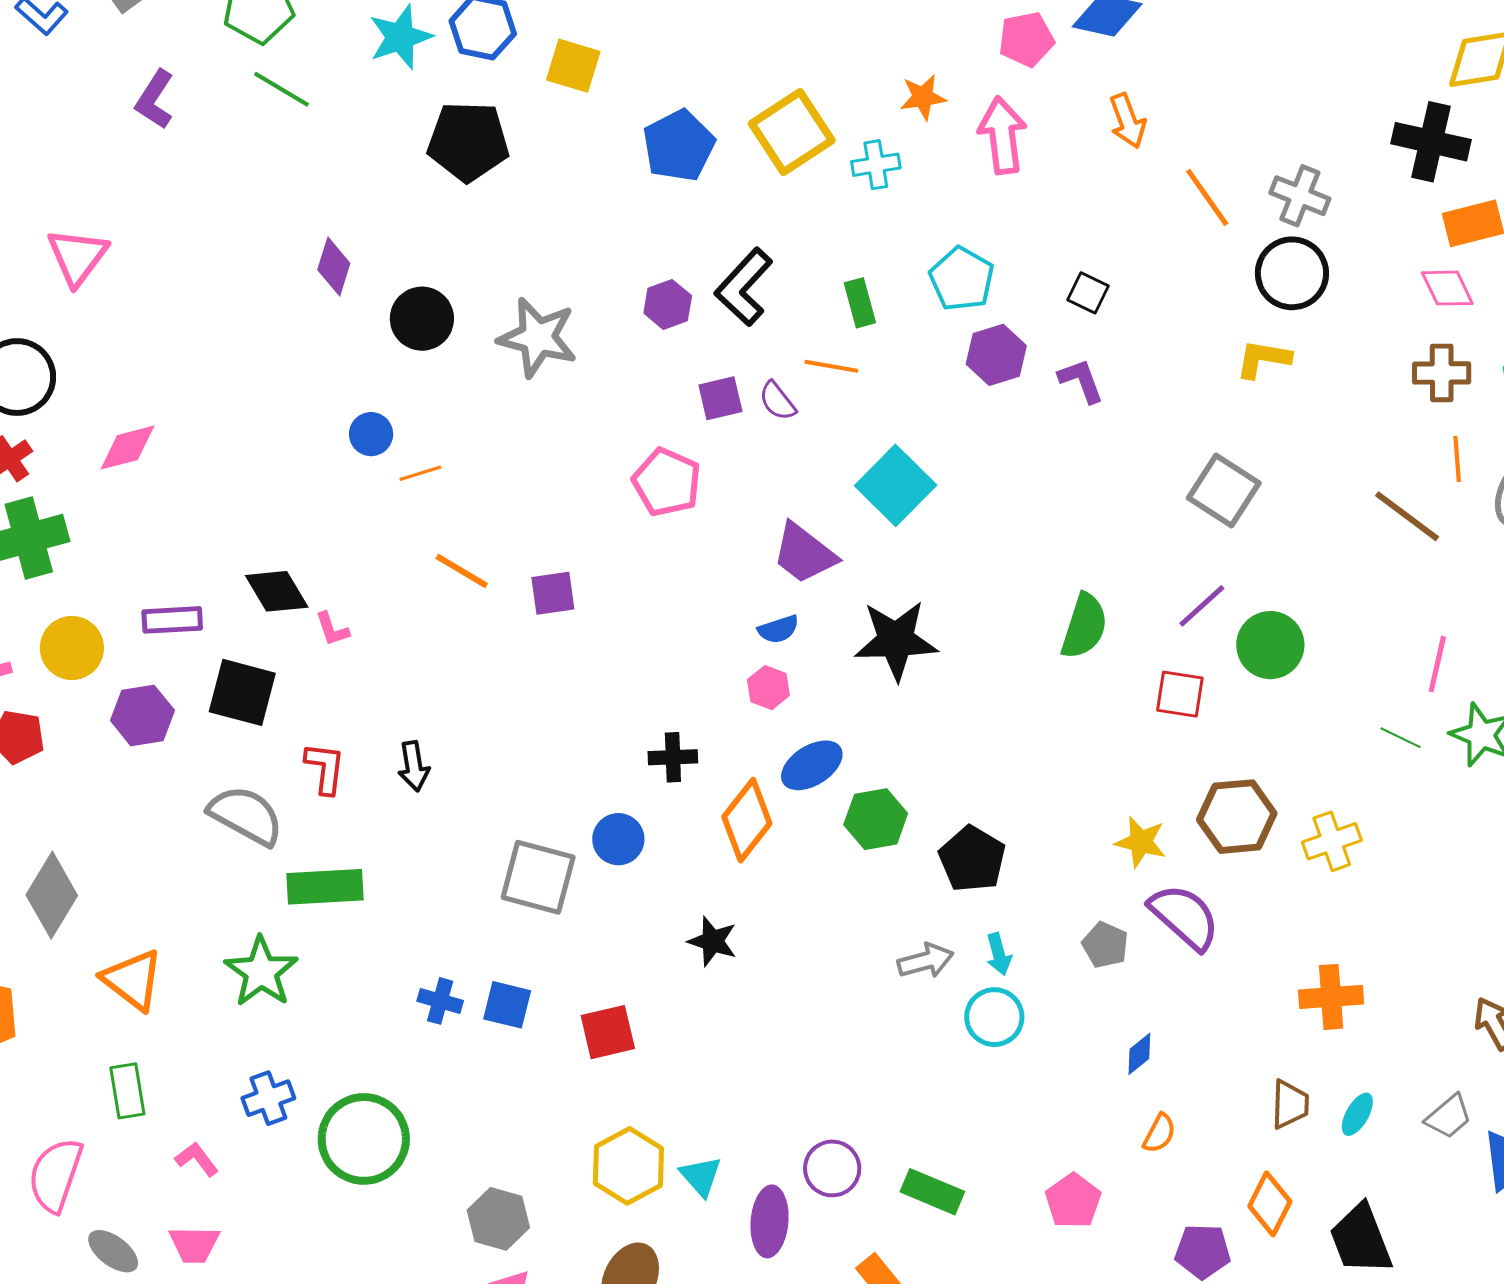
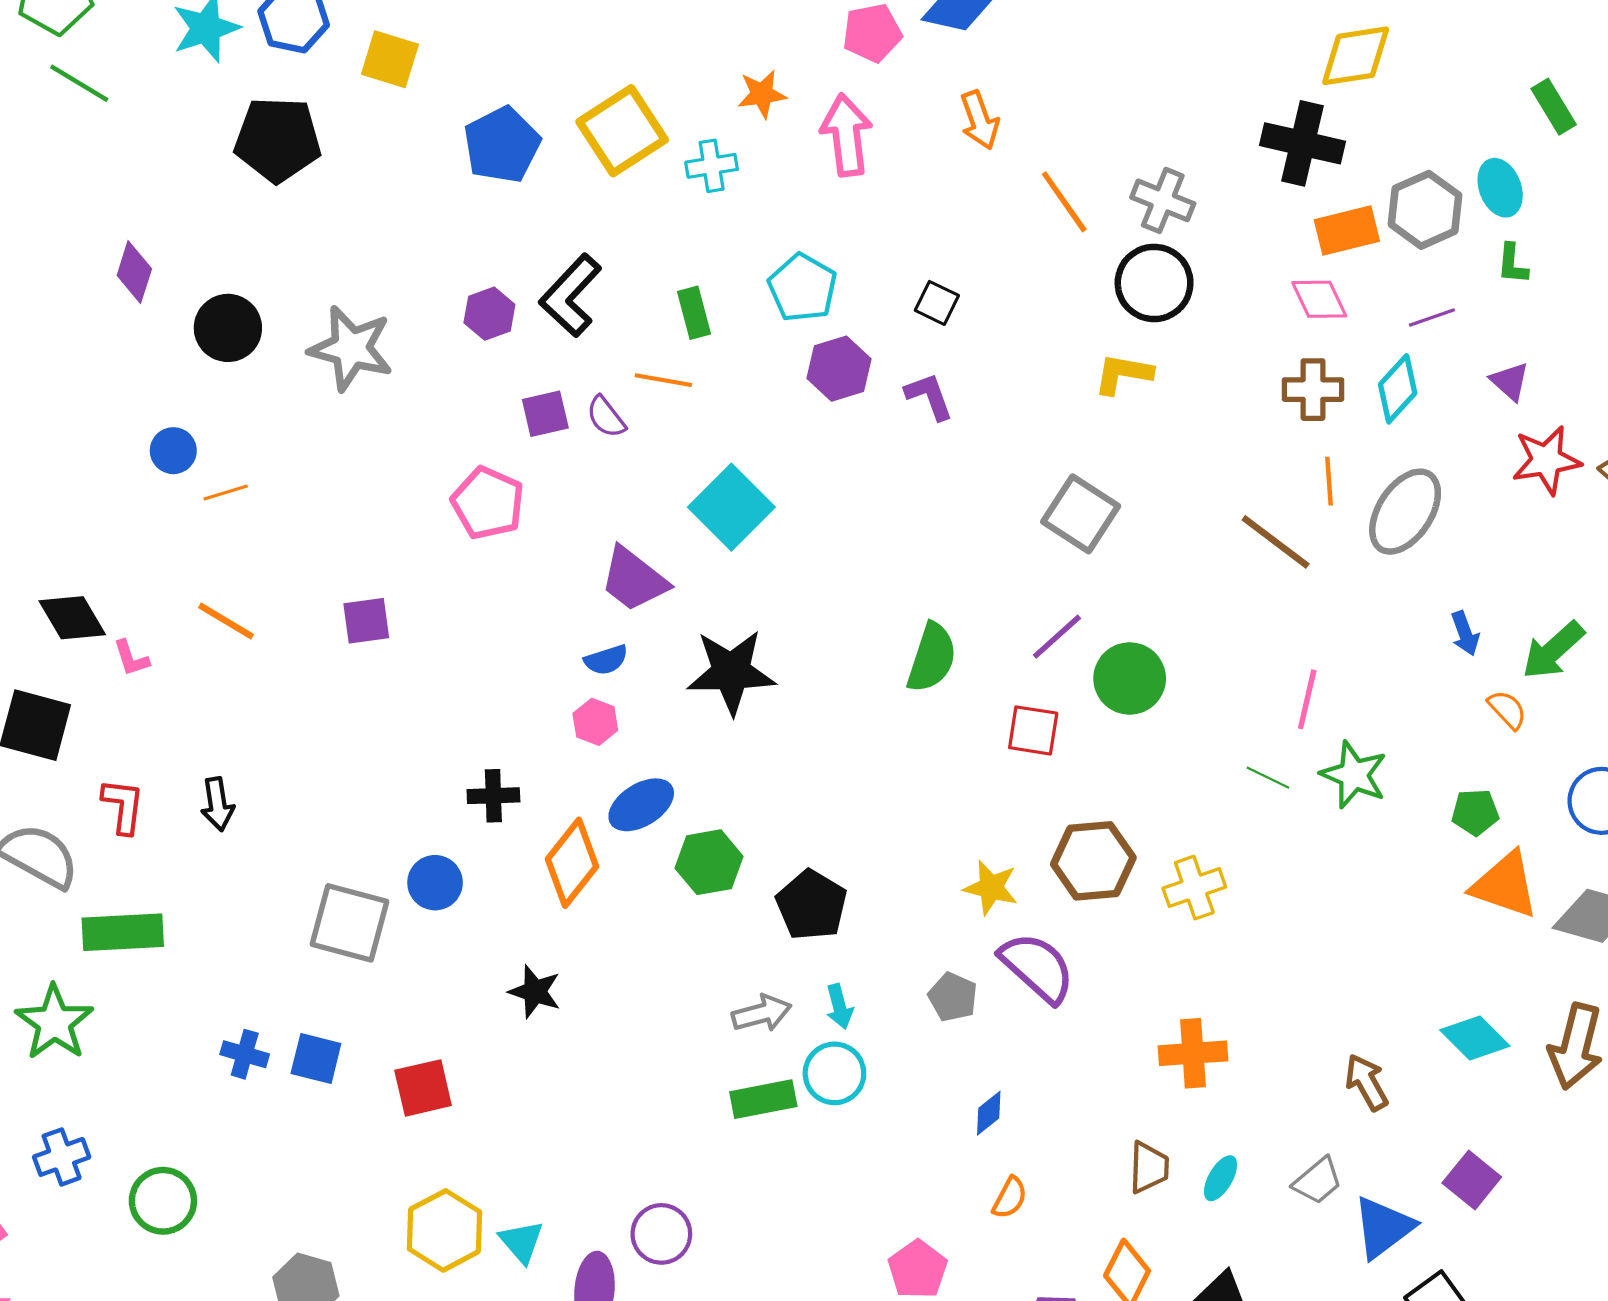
orange line: (462, 571) -> (226, 621), moved
green circle: (364, 1139) -> (163, 1201), size x0.7
green rectangle: (932, 1192) -> (763, 1099), moved, turned -34

